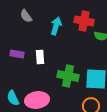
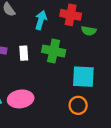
green cross: (68, 76) -> (54, 51), moved

